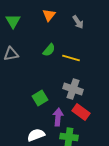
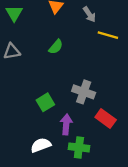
yellow line: (71, 58) -> (108, 35), moved
red rectangle: (81, 112) -> (106, 119), moved

